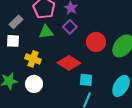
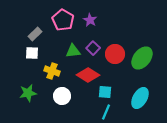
purple square: (70, 27) -> (93, 48), moved
green triangle: (46, 32) -> (73, 51), moved
white circle: (34, 84) -> (62, 96), moved

